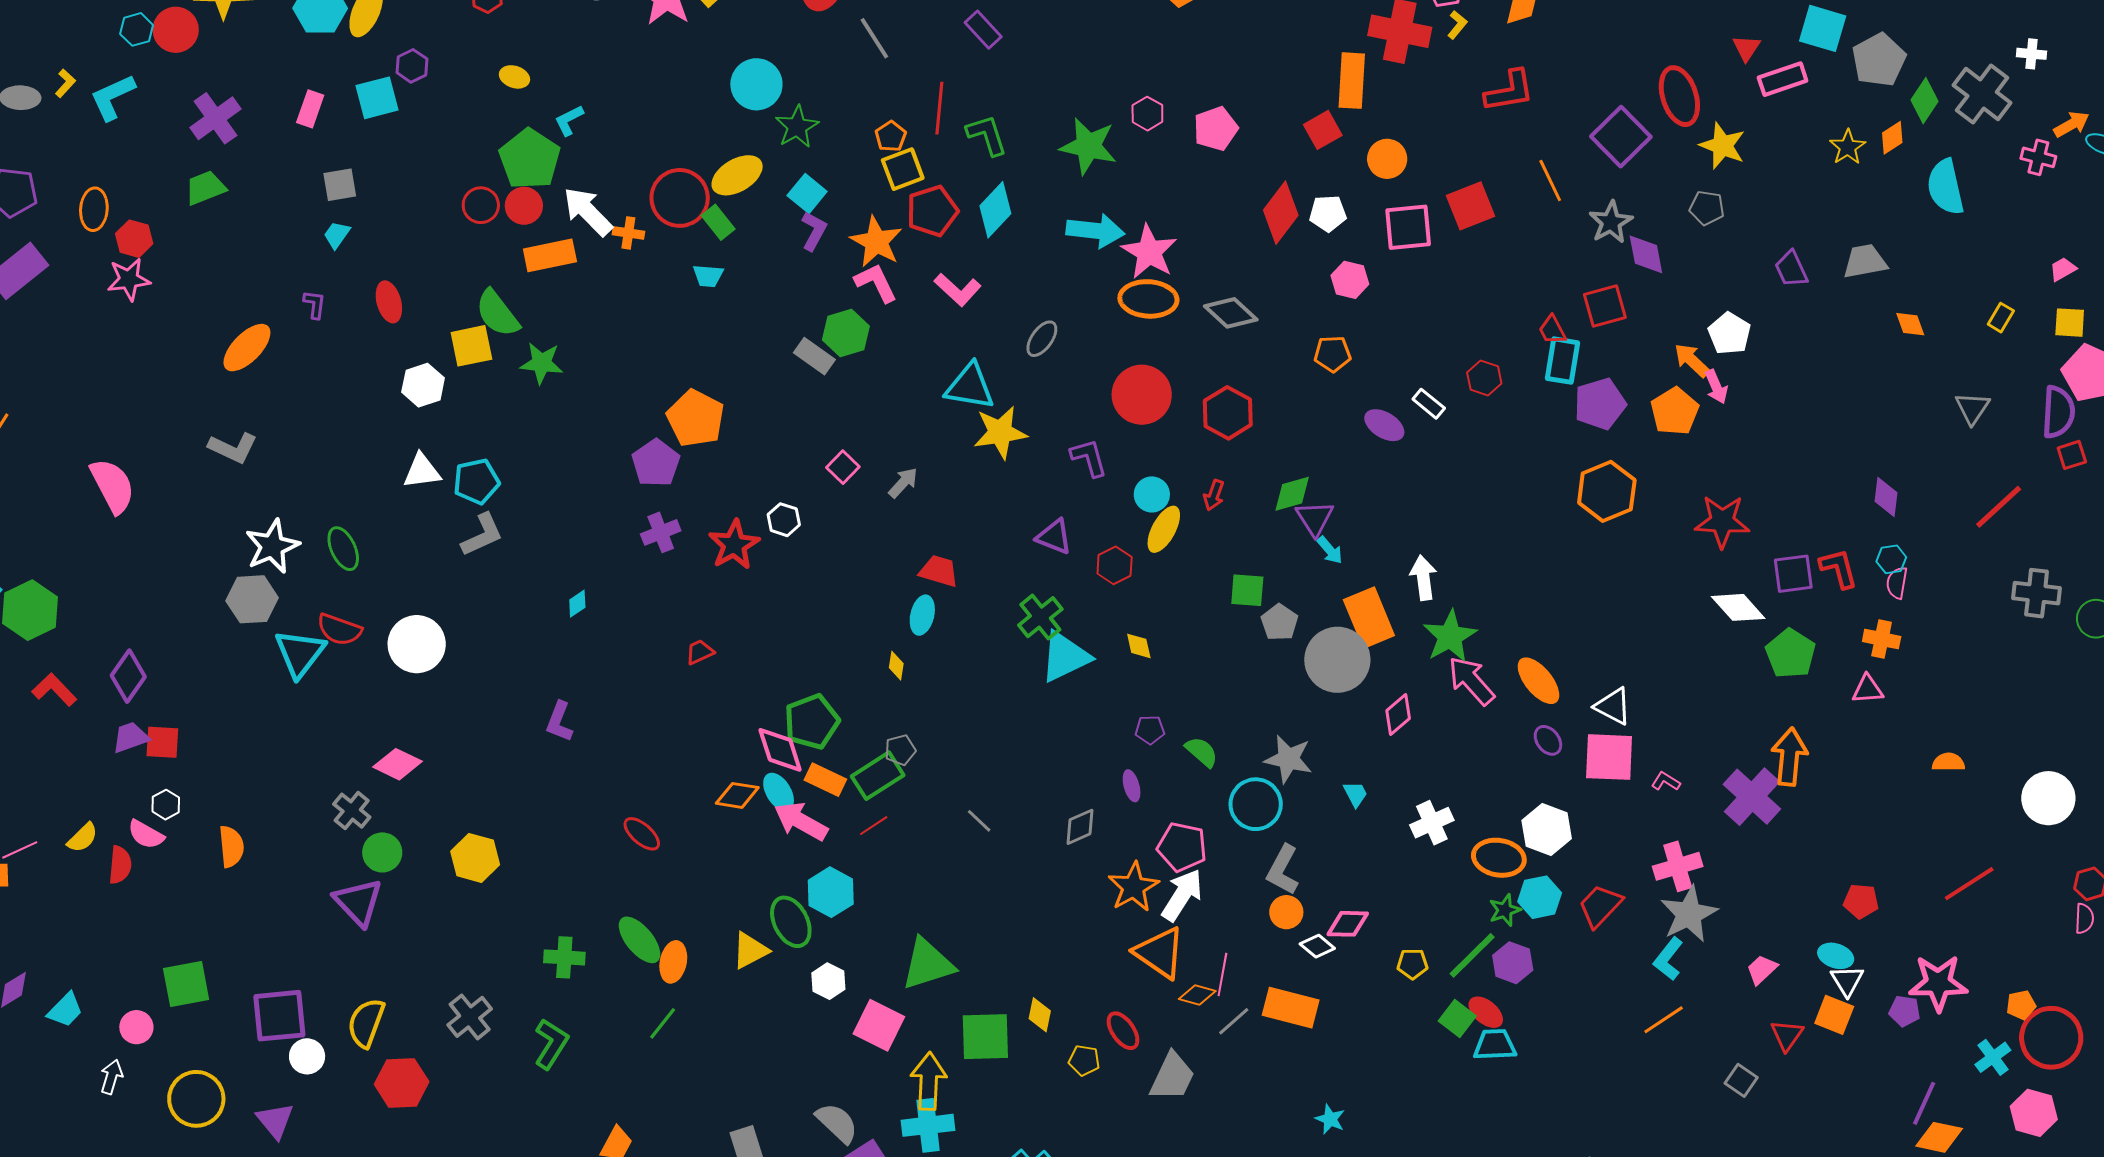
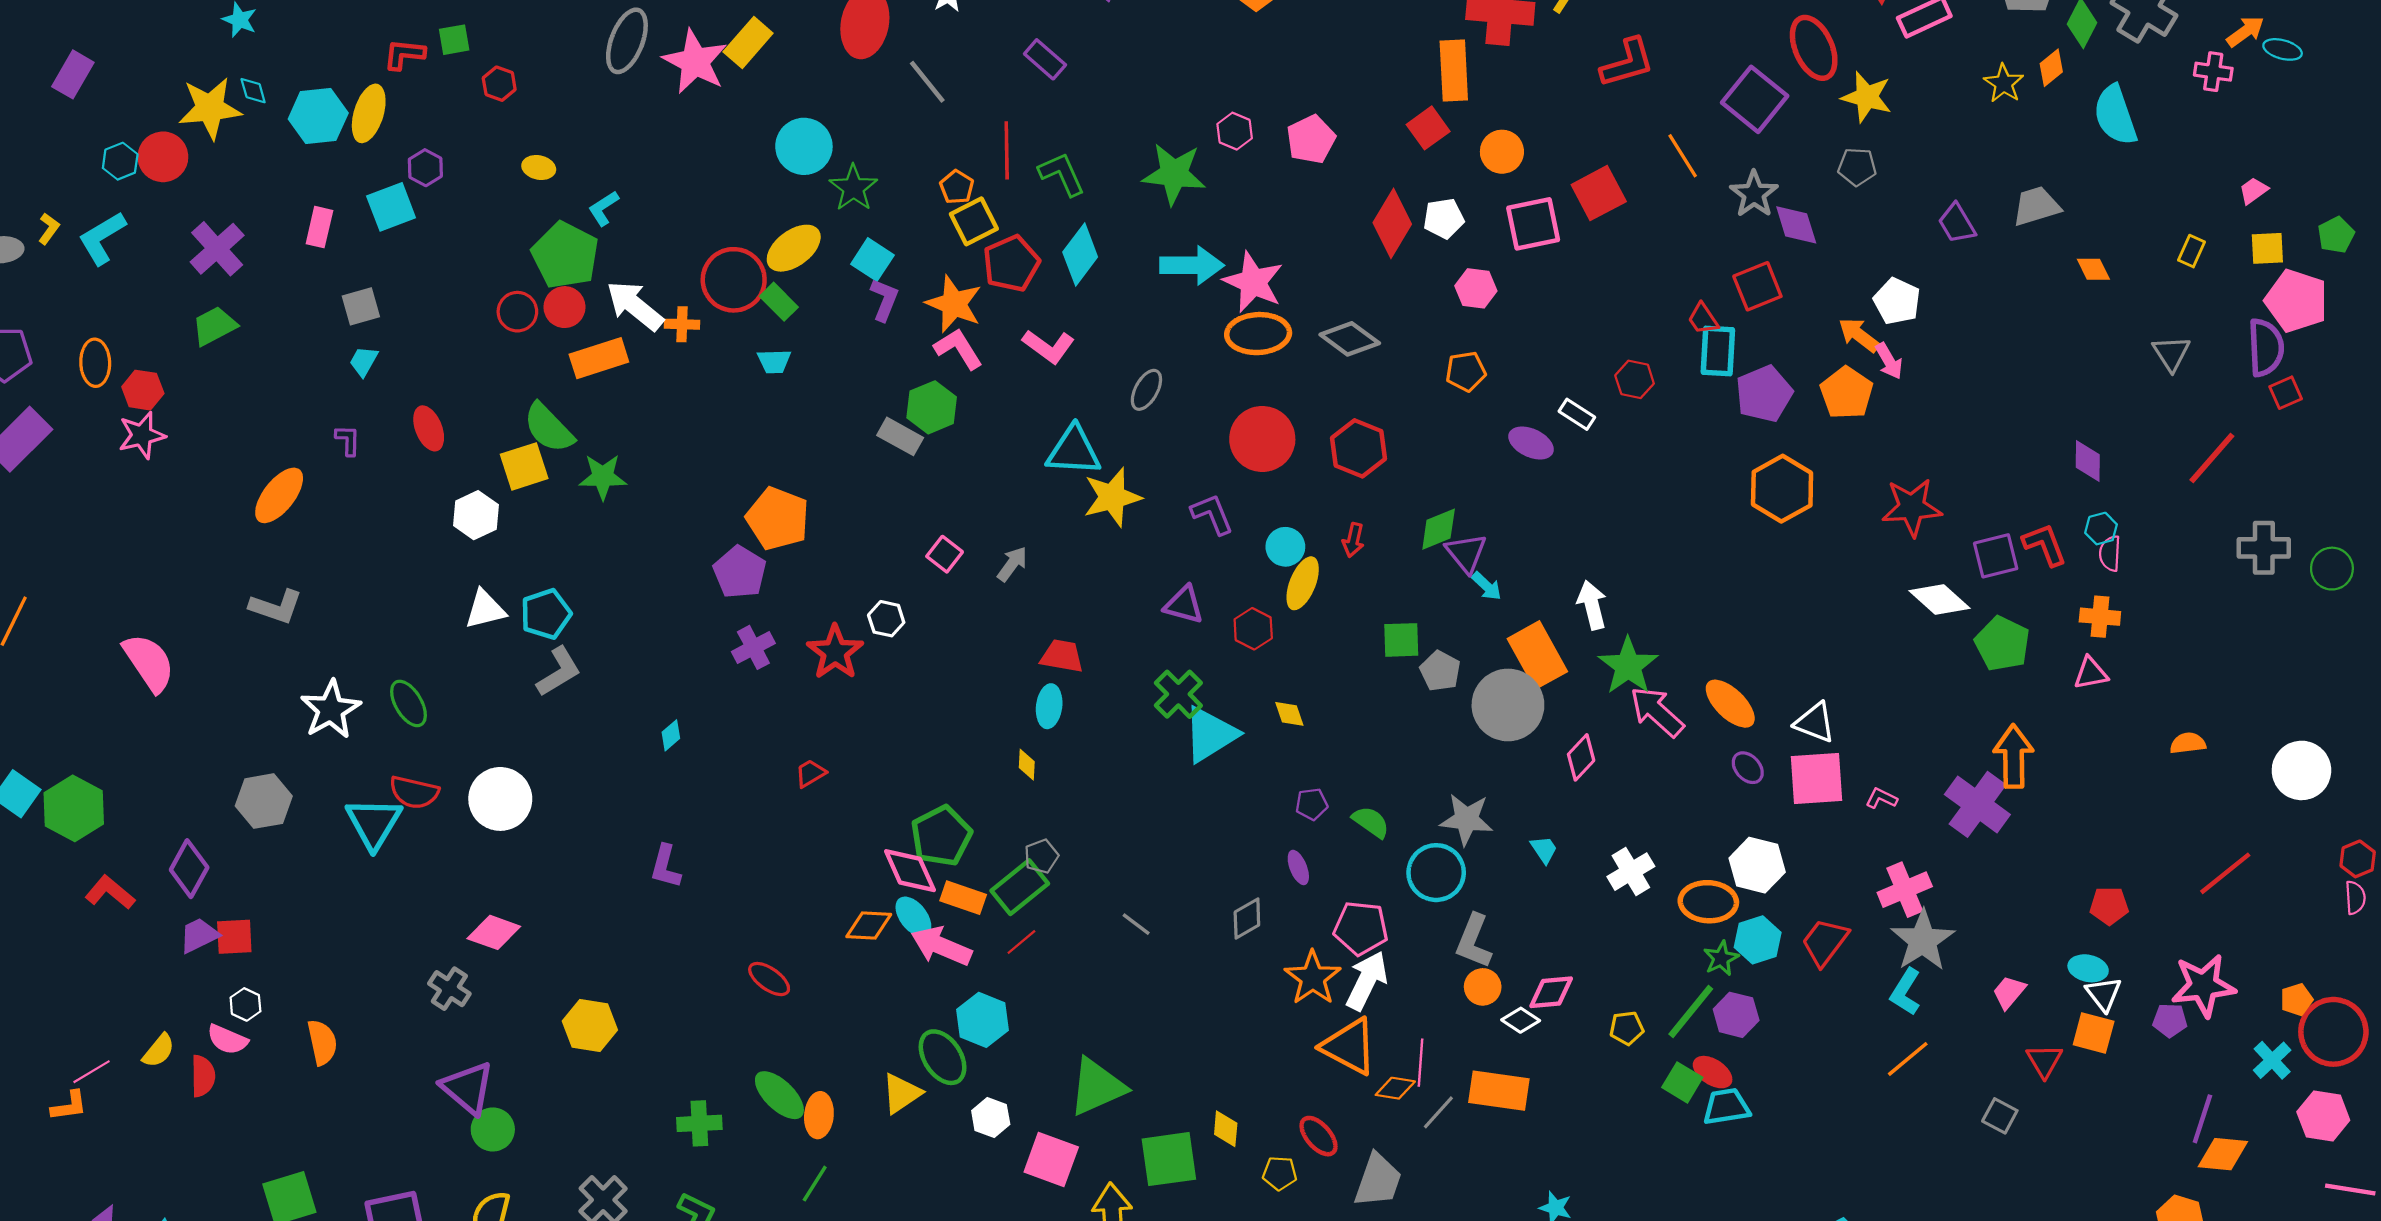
gray hexagon: (252, 599) -> (264, 801), moved
green circle: (382, 852) -> (493, 1129), moved

